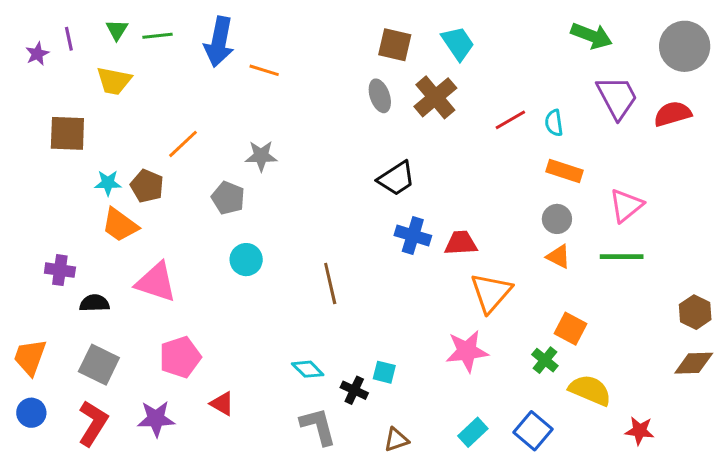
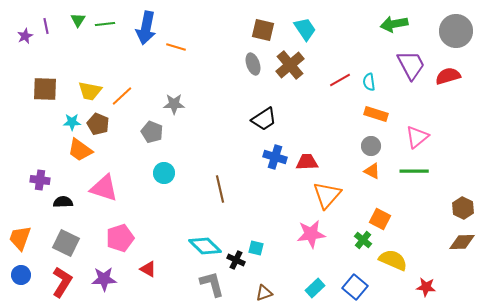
green arrow: (592, 36) -> (394, 24), turned 148
yellow trapezoid: (114, 81) -> (90, 91), moved
cyan diamond: (308, 369) -> (205, 246), size x1.5

